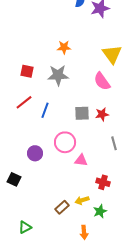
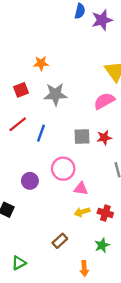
orange star: (64, 47) -> (41, 63), moved
red square: (27, 71) -> (21, 90), turned -32
pink semicircle: (102, 81) -> (104, 101), turned 96
yellow arrow: (82, 200) -> (82, 212), moved

